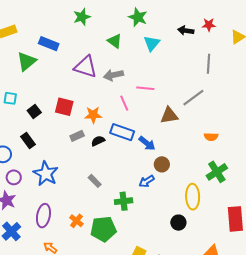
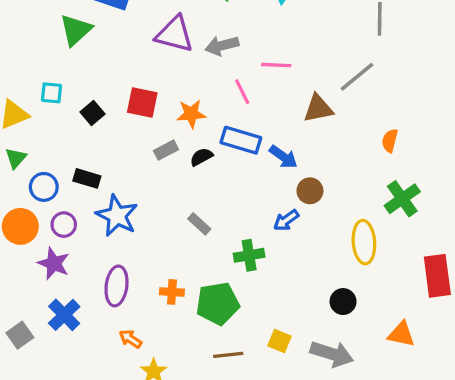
orange semicircle: (211, 137) -> (390, 141), turned 104
black rectangle: (28, 140) -> (87, 178), moved, turned -35
orange cross: (76, 221) -> (172, 292), turned -32
black circle: (178, 223) -> (343, 302), moved

